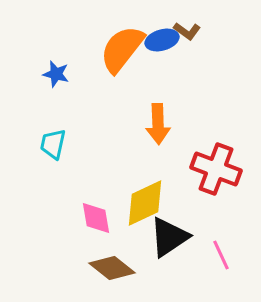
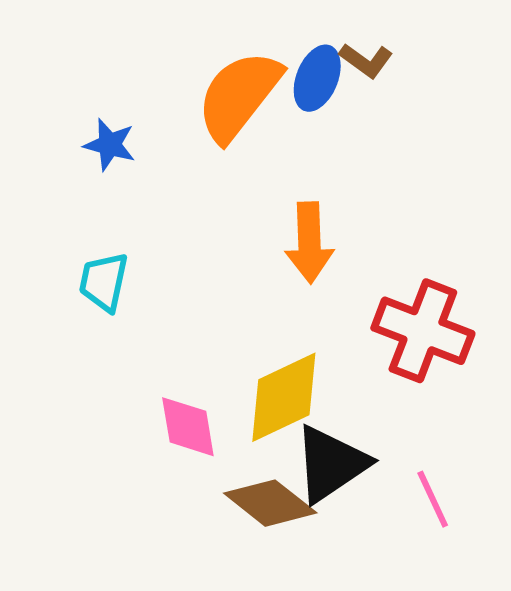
blue ellipse: (162, 40) -> (317, 78), turned -52
brown diamond: (112, 268) -> (270, 503), moved

